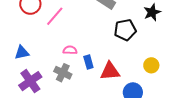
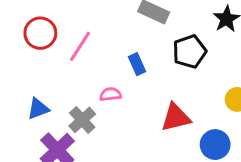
blue rectangle: (88, 62) -> (137, 64), moved
gray cross: (63, 73) -> (82, 120), moved, turned 30

